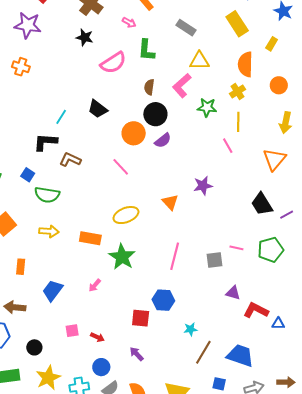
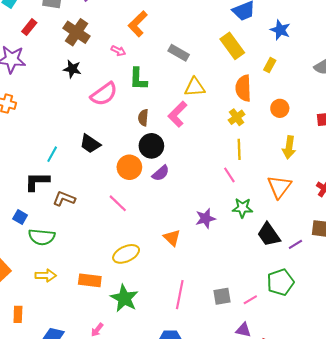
green star: (207, 107) -> (242, 208), moved
pink line: (236, 248) -> (250, 300), moved, turned -40

